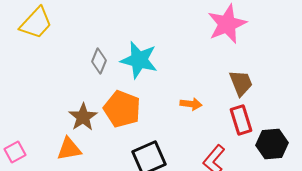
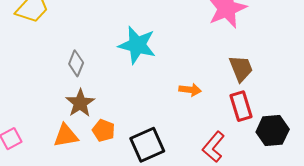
gray diamond: (99, 61) -> (76, 63), moved
orange pentagon: (122, 109) -> (104, 131), moved, size x0.6

